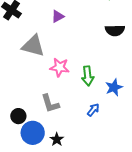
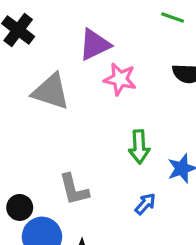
purple triangle: (58, 16) -> (95, 45), size x1.5
pink star: (60, 67) -> (120, 79), moved

